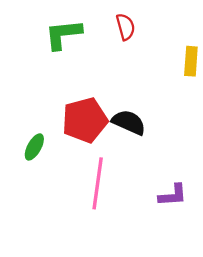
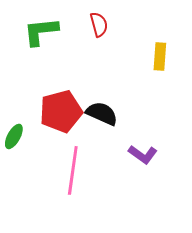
purple L-shape: (173, 195) -> (143, 154), moved, turned 40

